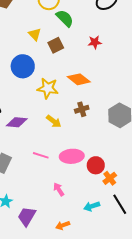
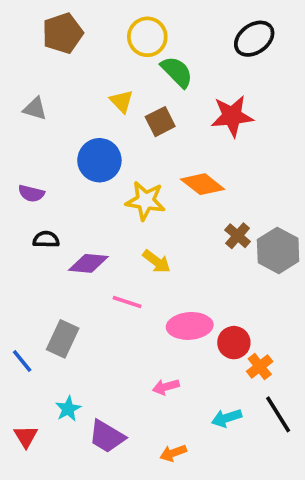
red star: (95, 42) -> (232, 116), size x1.6
brown cross: (82, 109) -> (238, 236), moved, turned -32
pink line: (41, 155) -> (127, 302), moved
pink arrow: (59, 189) -> (166, 387), turned -72
purple trapezoid: (27, 216) -> (107, 436), turned -90

